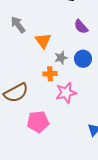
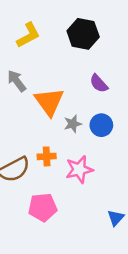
orange triangle: (43, 41) -> (49, 102), size x1.4
orange cross: (50, 74) -> (47, 156), moved

